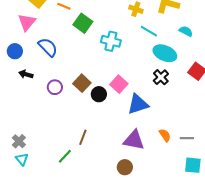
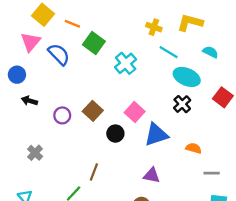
cyan cross: (111, 41) -> (126, 63), turned 36
blue semicircle: (48, 47) -> (59, 54), moved
black circle: (99, 94) -> (115, 134), moved
orange semicircle: (165, 135) -> (193, 148), moved, turned -40
purple triangle: (134, 140) -> (152, 175), size x0.7
gray cross: (19, 141) -> (35, 153), moved

